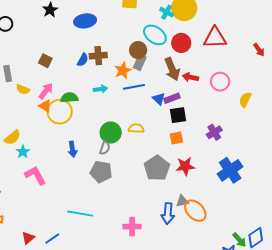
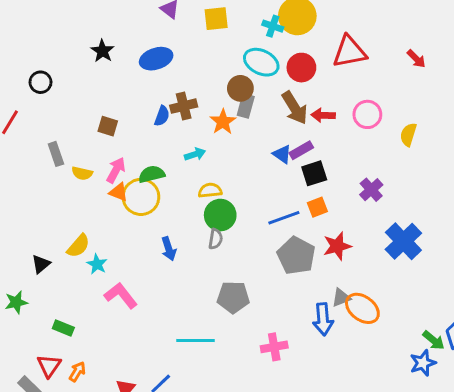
blue line: (134, 87) -> (284, 218), moved
yellow semicircle: (136, 128) -> (210, 190), moved
gray pentagon: (101, 172) -> (233, 297), moved

